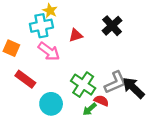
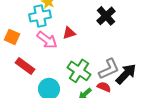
red triangle: (76, 35) -> (69, 33), moved
black arrow: (133, 88) -> (126, 74), turned 90
red semicircle: (101, 101) -> (104, 87), moved

